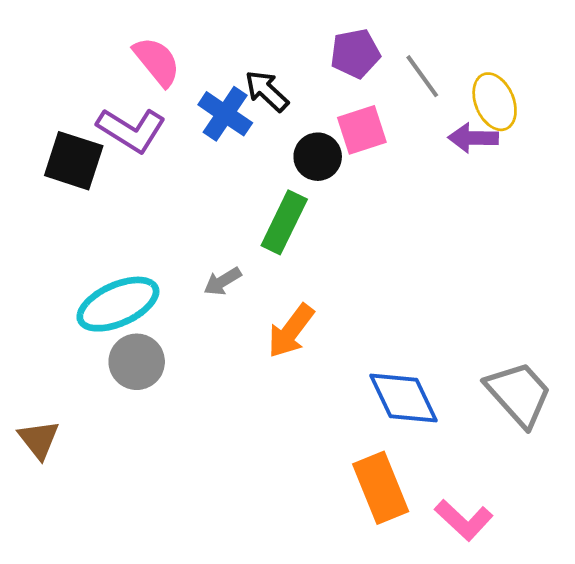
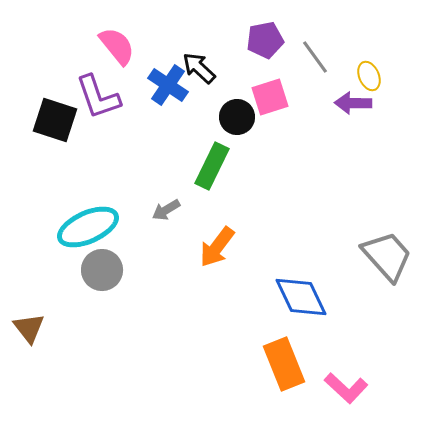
yellow ellipse: (495, 102) -> (369, 76), size x0.7
purple L-shape: (131, 130) -> (98, 97), turned 39
gray trapezoid: (519, 394) -> (387, 256), moved

